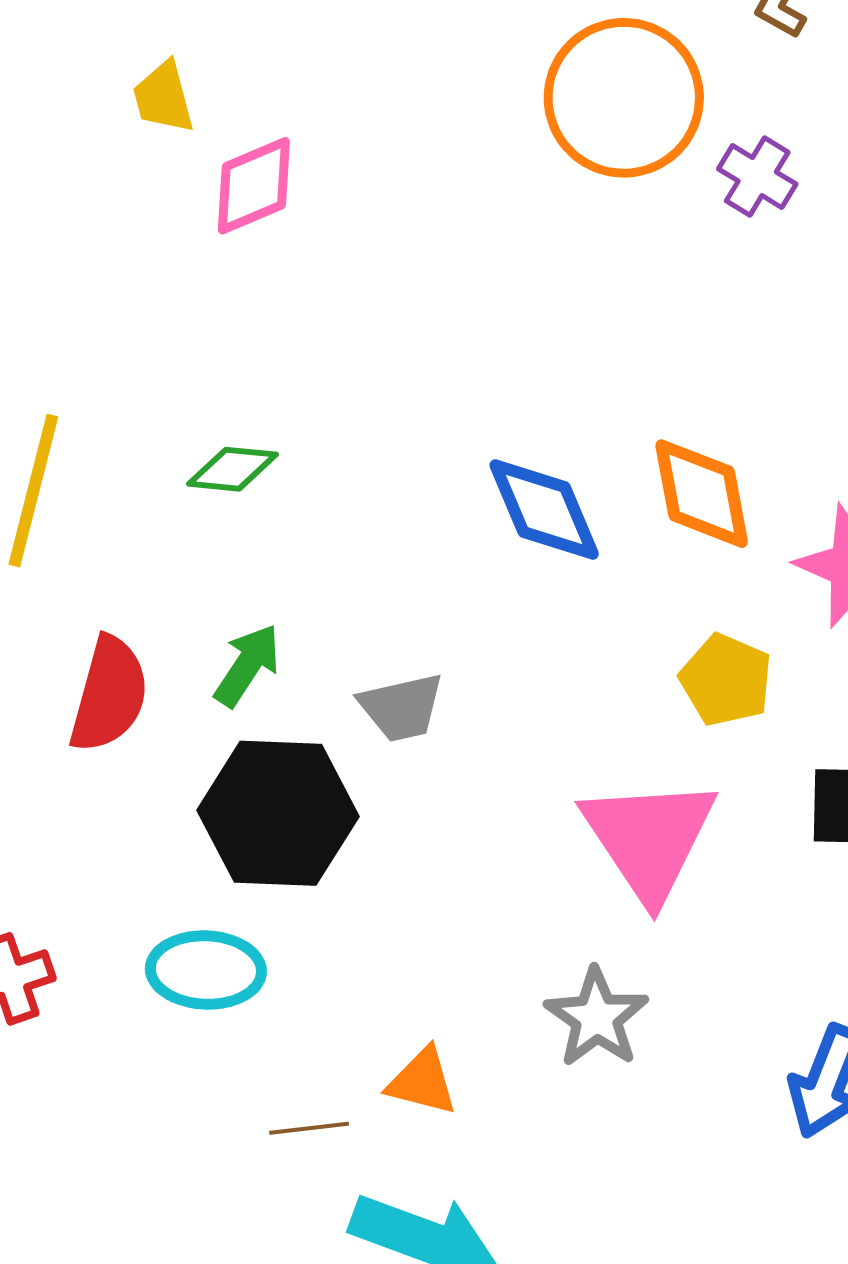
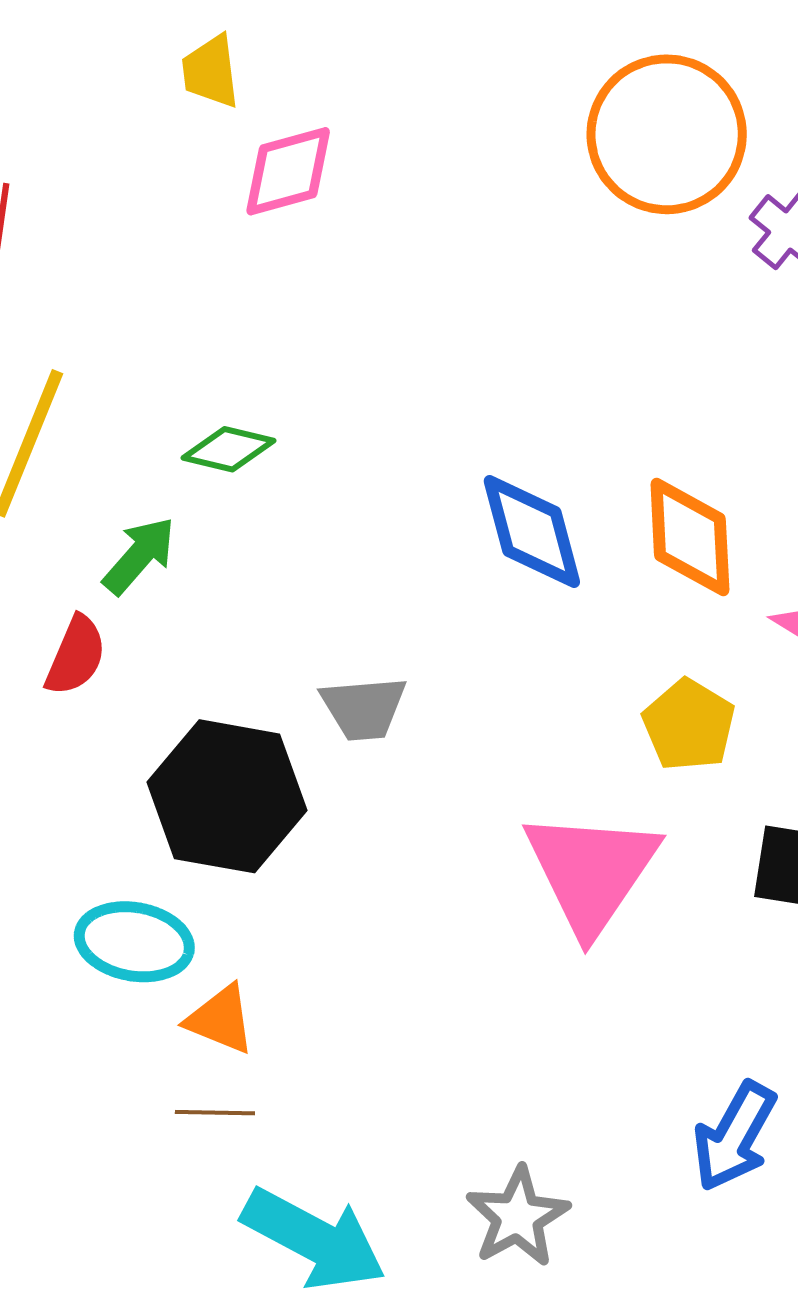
green arrow: (247, 665) -> (139, 556), moved
red semicircle: (109, 694) -> (76, 656), size x0.7
gray star: (597, 1017) -> (518, 1217), moved
orange triangle: (422, 1082) -> (221, 1019), moved

